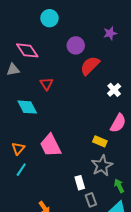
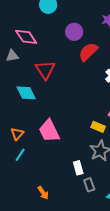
red triangle: (46, 84) -> (45, 70), size x1.5

